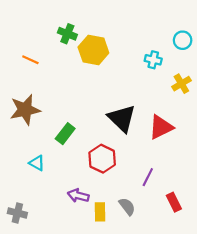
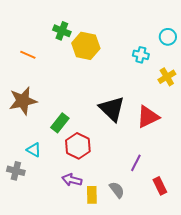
red hexagon: (102, 159) -> (78, 146), moved
gray cross: (17, 213) -> (16, 171), moved

